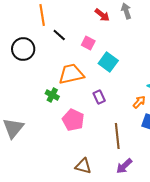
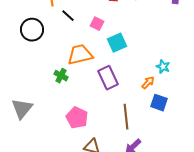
cyan square: (108, 62) -> (117, 43), turned 30
purple rectangle: (99, 97) -> (108, 78), size x1.6
pink pentagon: (73, 120) -> (77, 118), moved

